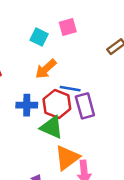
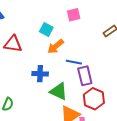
cyan square: (39, 37) -> (46, 29), moved
red hexagon: (57, 104) -> (94, 99), moved

